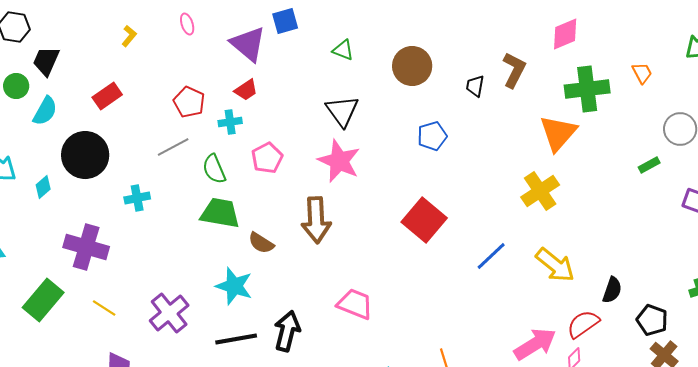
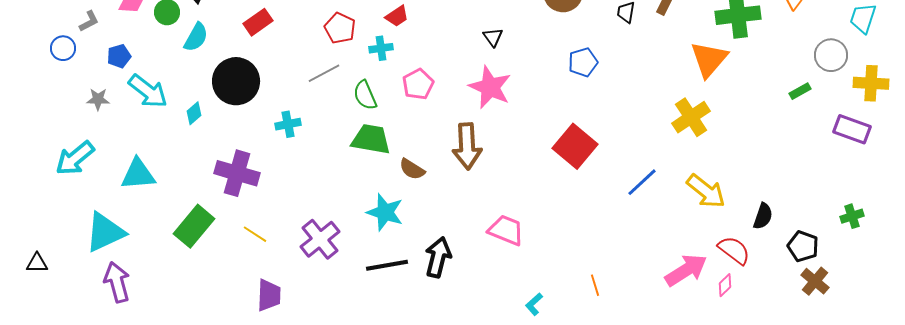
black triangle: (342, 111) -> (493, 37), size x0.6
red semicircle: (583, 324) -> (734, 250), turned 72

